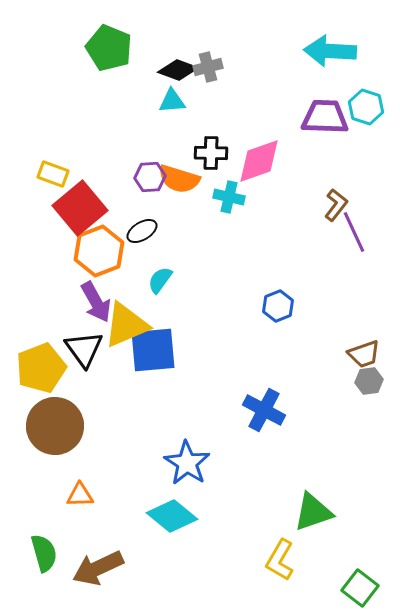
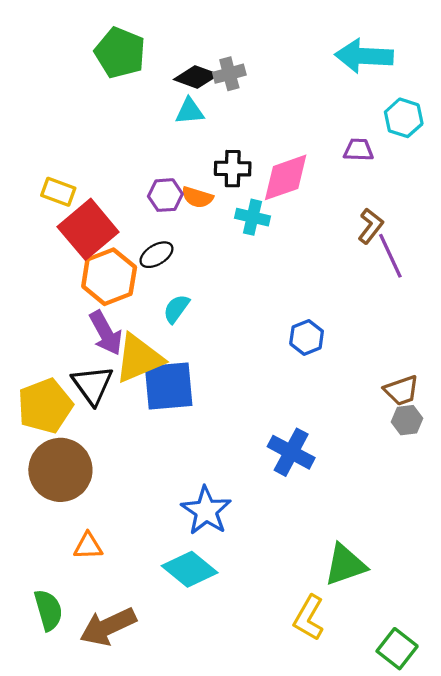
purple trapezoid: (325, 117) -> (358, 150), moved, size x0.6
orange semicircle: (179, 179) -> (197, 197), size x0.7

